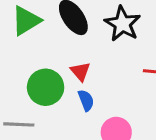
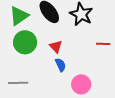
green circle: (46, 87) -> (25, 42), moved

